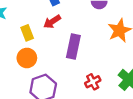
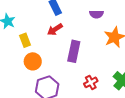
yellow rectangle: (27, 33) -> (25, 40), moved

